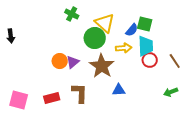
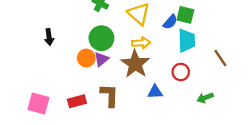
black arrow: (11, 36) -> (49, 37), moved
green circle: (95, 38) -> (101, 38), moved
yellow arrow: (124, 48) -> (141, 43), moved
red circle: (150, 60) -> (181, 72), moved
green arrow: (171, 92) -> (205, 98), moved

